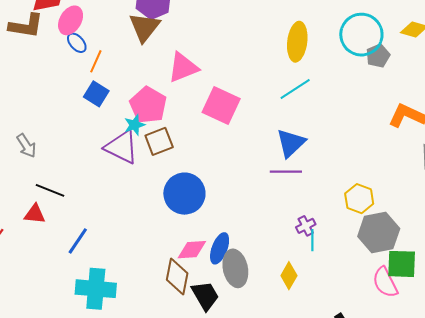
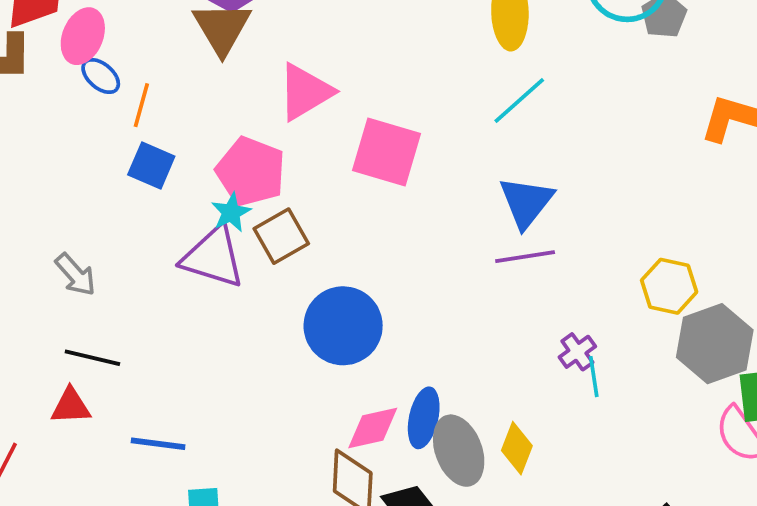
gray arrow: (26, 146) -> (76, 275), moved
blue line: (78, 241) -> (158, 444), turned 72
yellow diamond: (289, 276) -> (517, 448), moved

